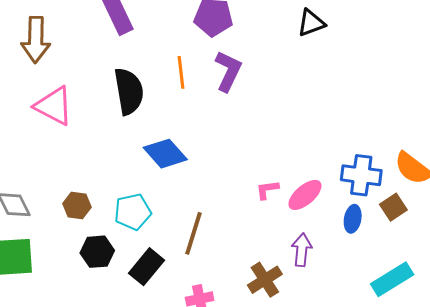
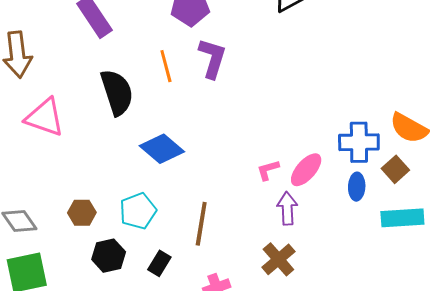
purple arrow: (302, 250) -> (287, 208), moved
black rectangle: (146, 267) -> (159, 263), size x0.7
cyan rectangle: (392, 279) -> (402, 218), moved, turned 36

